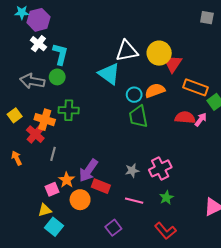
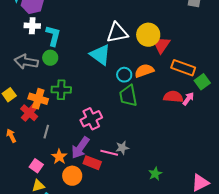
white cross: (38, 44) -> (32, 26), turned -35
pink cross: (160, 168) -> (91, 119), moved
pink square: (52, 189) -> (36, 166), moved, turned -32
pink line: (134, 201) -> (109, 153), moved

